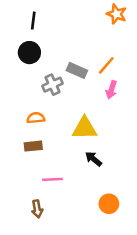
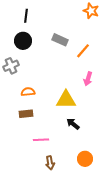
gray rectangle: (77, 70) -> (60, 40), moved
gray cross: (52, 85) -> (11, 66), moved
pink arrow: (111, 90) -> (88, 79), moved
brown arrow: (37, 209) -> (50, 163), moved

